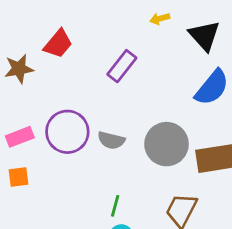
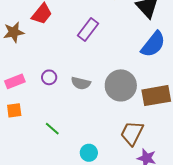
purple circle: (67, 132) -> (49, 77), size x0.5
green line: (115, 206) -> (52, 129), moved, turned -63

